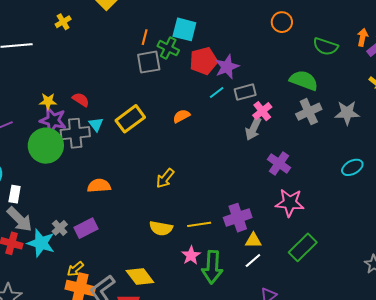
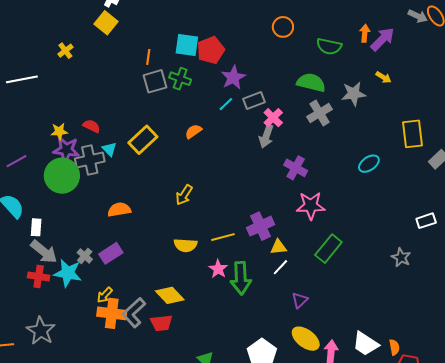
green cross: (168, 48) -> (180, 79), moved
red pentagon: (204, 61) -> (211, 50), moved
gray star: (347, 113) -> (354, 94), moved

